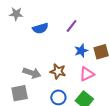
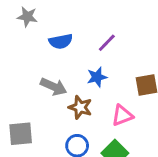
blue star: (81, 51) -> (97, 77), moved
gray arrow: (32, 73) -> (54, 87), moved

